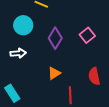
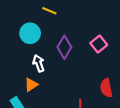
white arrow: (18, 53) -> (39, 63), moved, turned -105
orange triangle: (54, 73) -> (31, 85), moved

